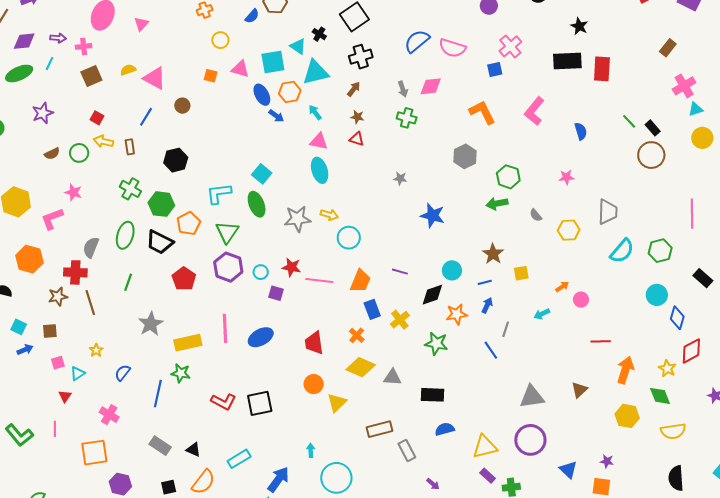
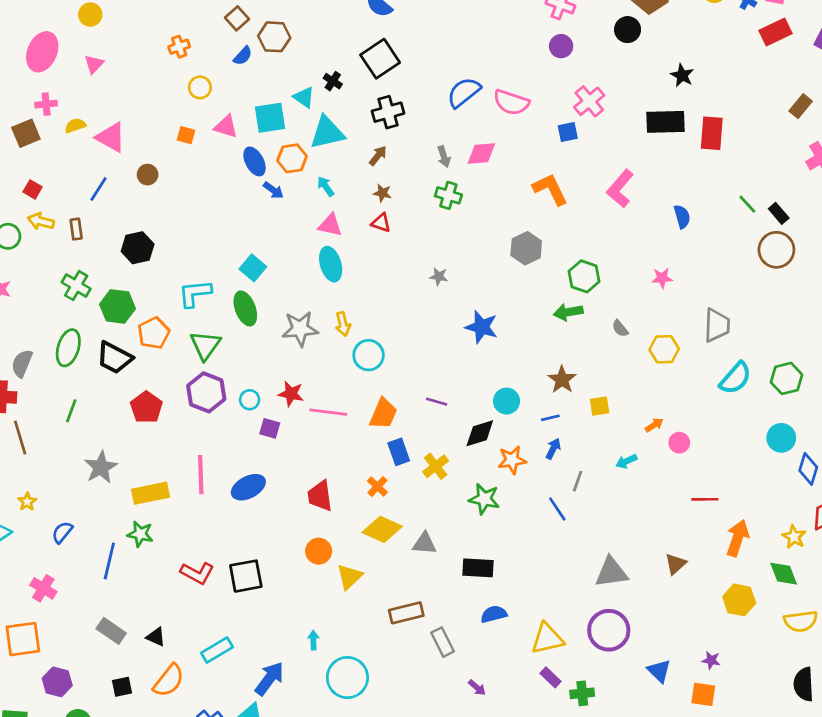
pink cross: (84, 46) -> (46, 104), moved
yellow arrow: (329, 215) -> (343, 324), turned 60

